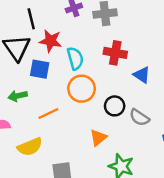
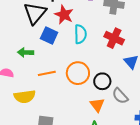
orange circle: (82, 89) -> (78, 73), moved
orange triangle: (98, 138) -> (97, 105), moved, turned -42

